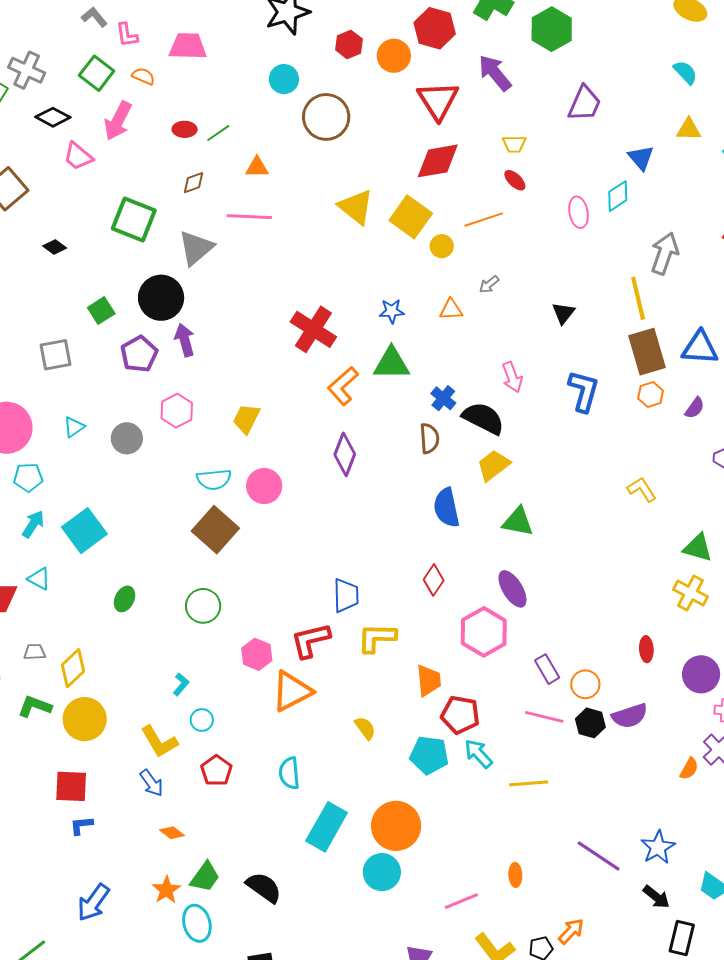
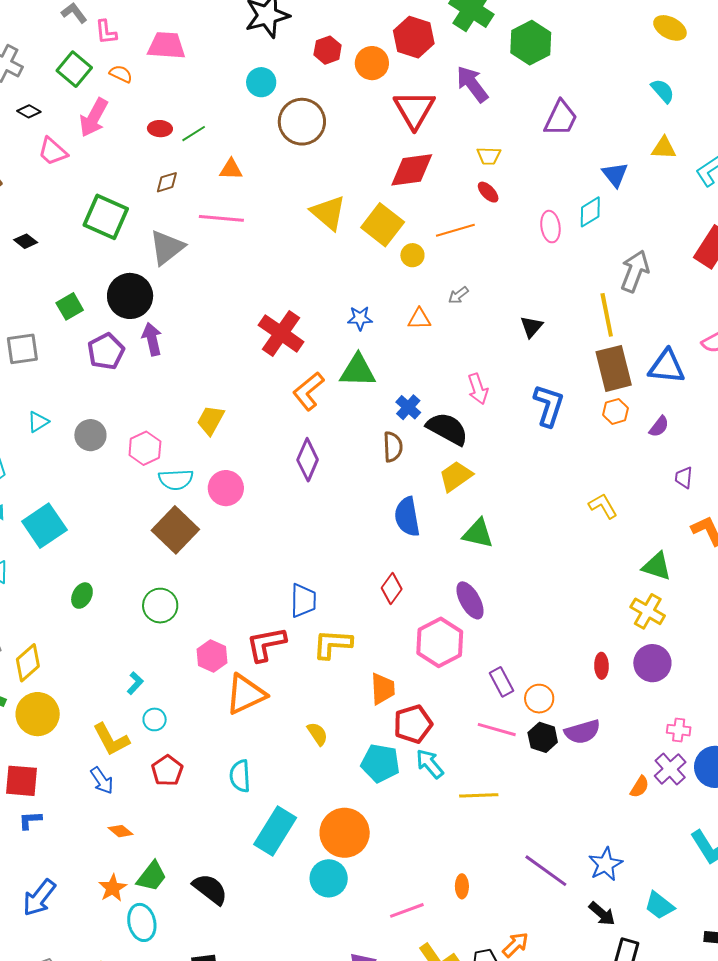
black diamond: (53, 117) -> (29, 111), size x0.7
pink hexagon: (177, 411) -> (145, 448), moved
purple circle: (701, 674) -> (652, 663), moved
red pentagon: (460, 715) -> (413, 724), turned -30

